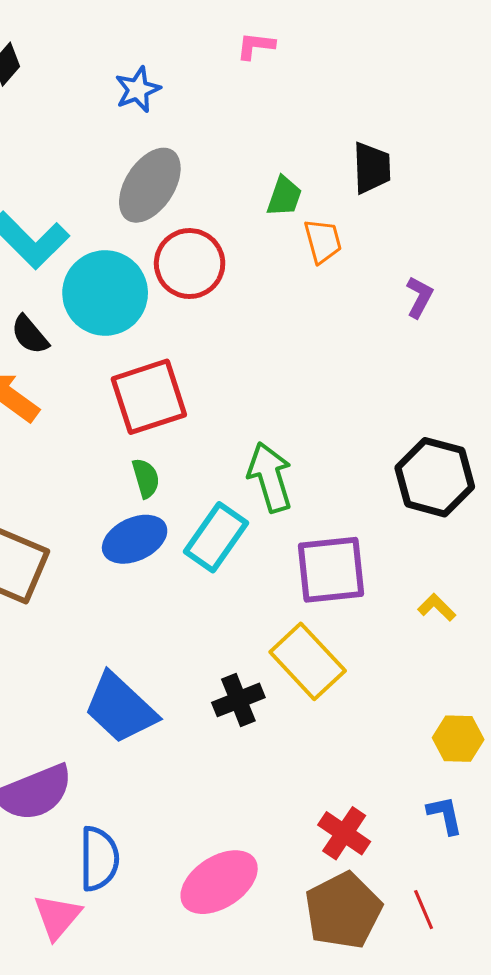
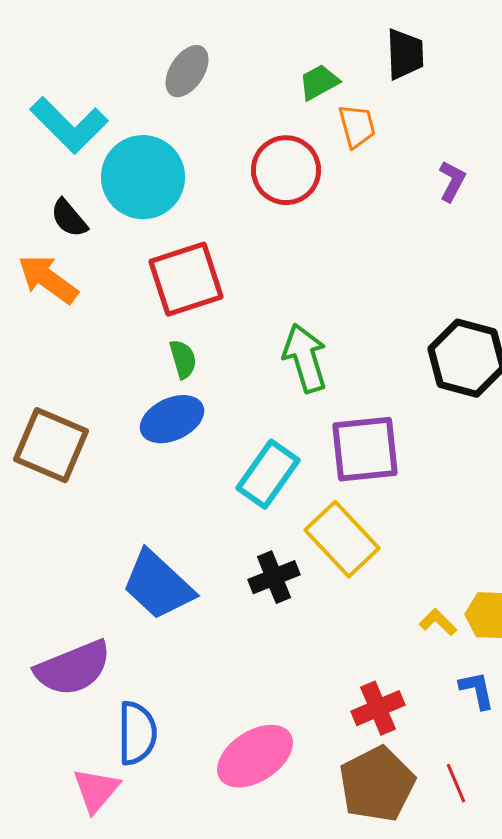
gray ellipse: (150, 185) -> (187, 71), size x0.7
green trapezoid: (284, 196) -> (319, 82), turned -138
red circle: (190, 264) -> (286, 170), moved
cyan rectangle: (216, 537) -> (268, 474), moved
yellow L-shape: (437, 607) -> (438, 622), moved
red cross: (344, 833) -> (378, 708), turned 33

